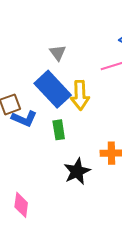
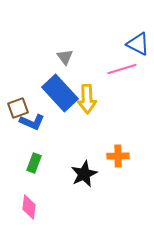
green rectangle: (59, 130) -> (34, 163), moved, turned 30

